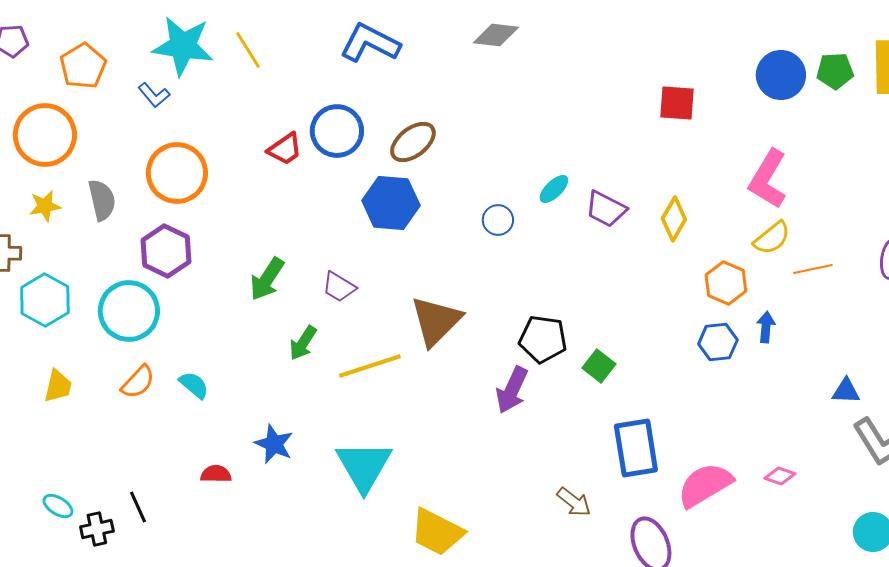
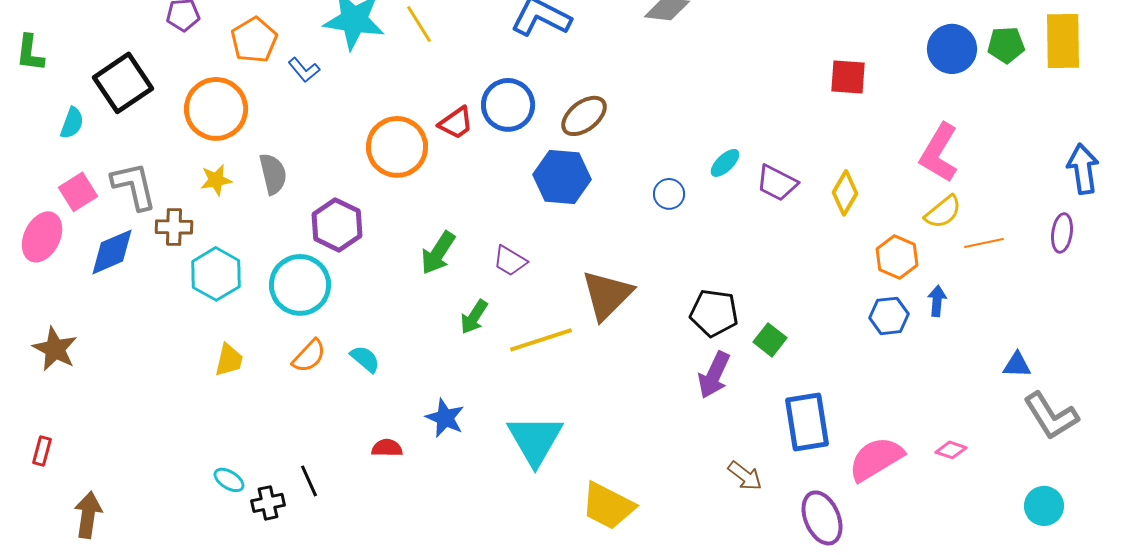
blue L-shape: (154, 95) -> (304, 70), moved
orange circle: (177, 173) -> (397, 147), moved
purple arrow: (512, 390) -> (714, 375), moved

